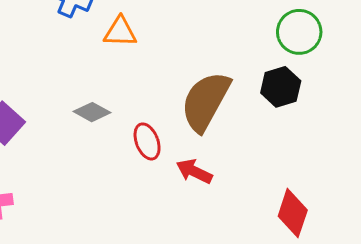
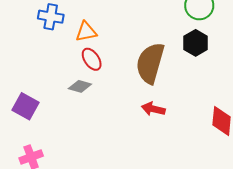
red ellipse: (147, 141) -> (92, 59), moved

